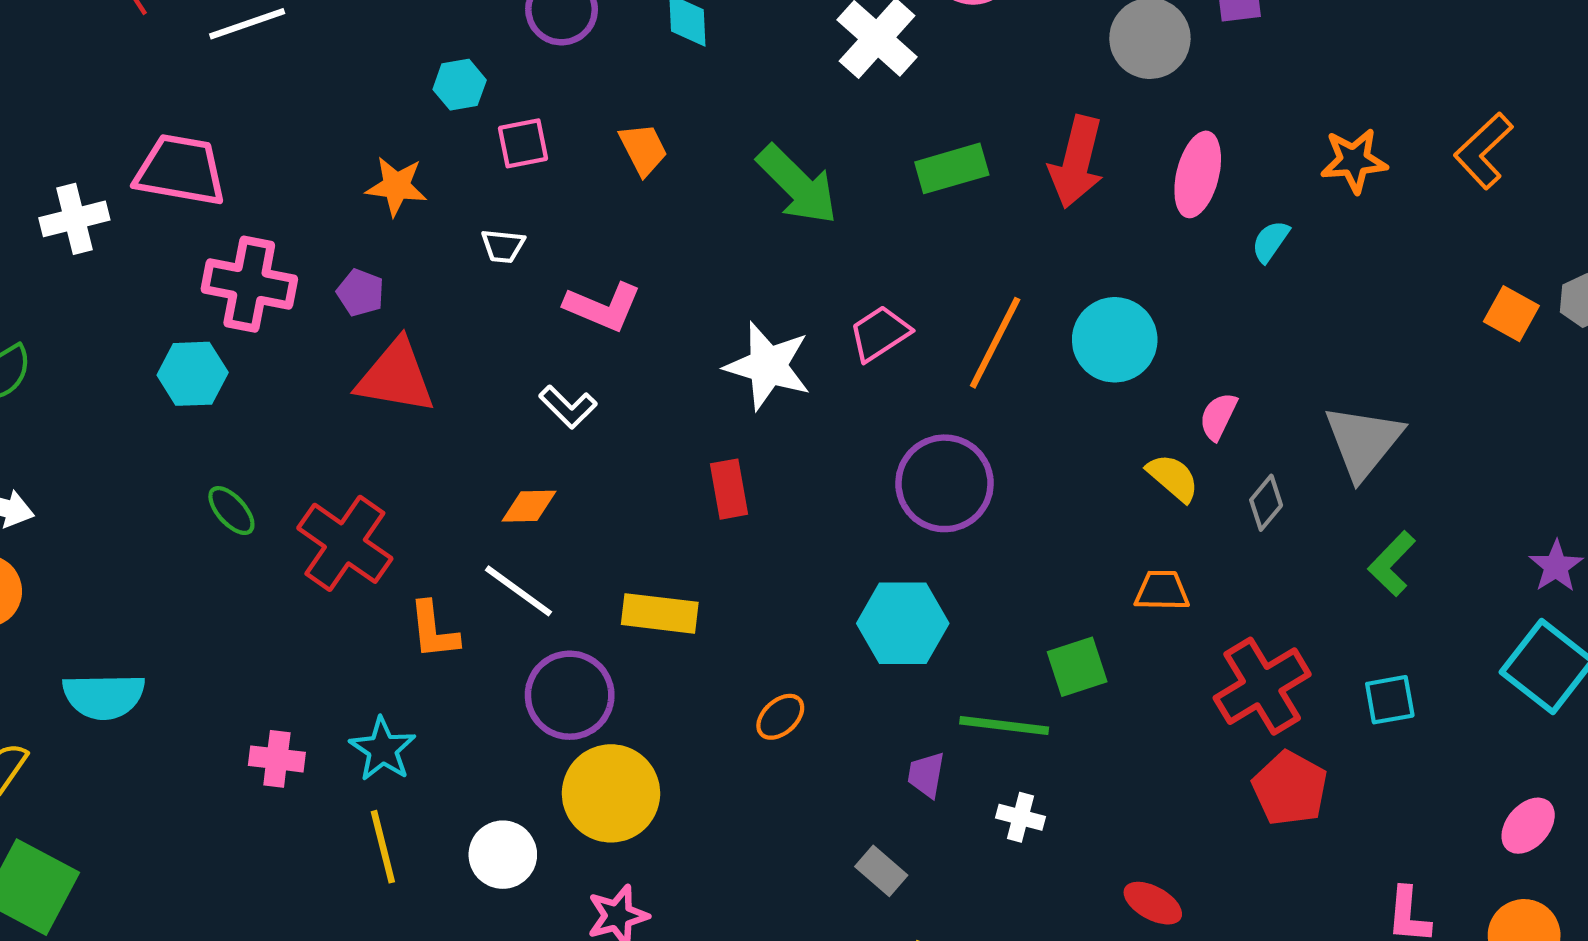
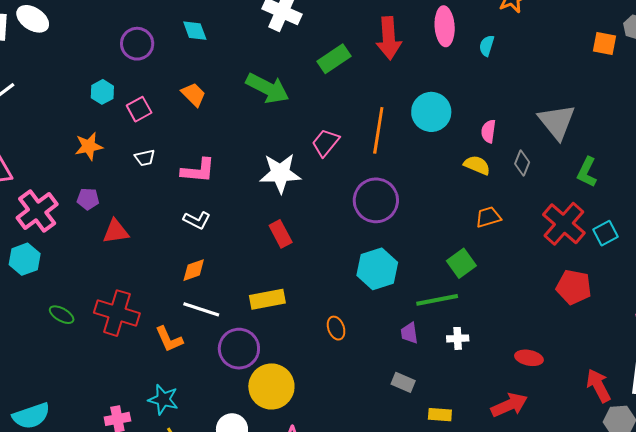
pink cross: (249, 284) -> (37, 211), turned -30
red triangle: (396, 377) -> (116, 231), size x0.7
red cross: (1262, 686) -> (564, 224), moved
orange ellipse: (780, 717) -> (336, 328), turned -50

